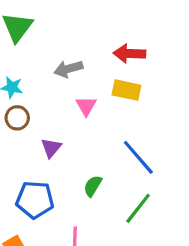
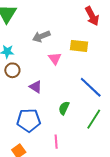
red arrow: (129, 54) -> (92, 16), moved, turned -114
purple triangle: (51, 148) -> (36, 87), turned -32

